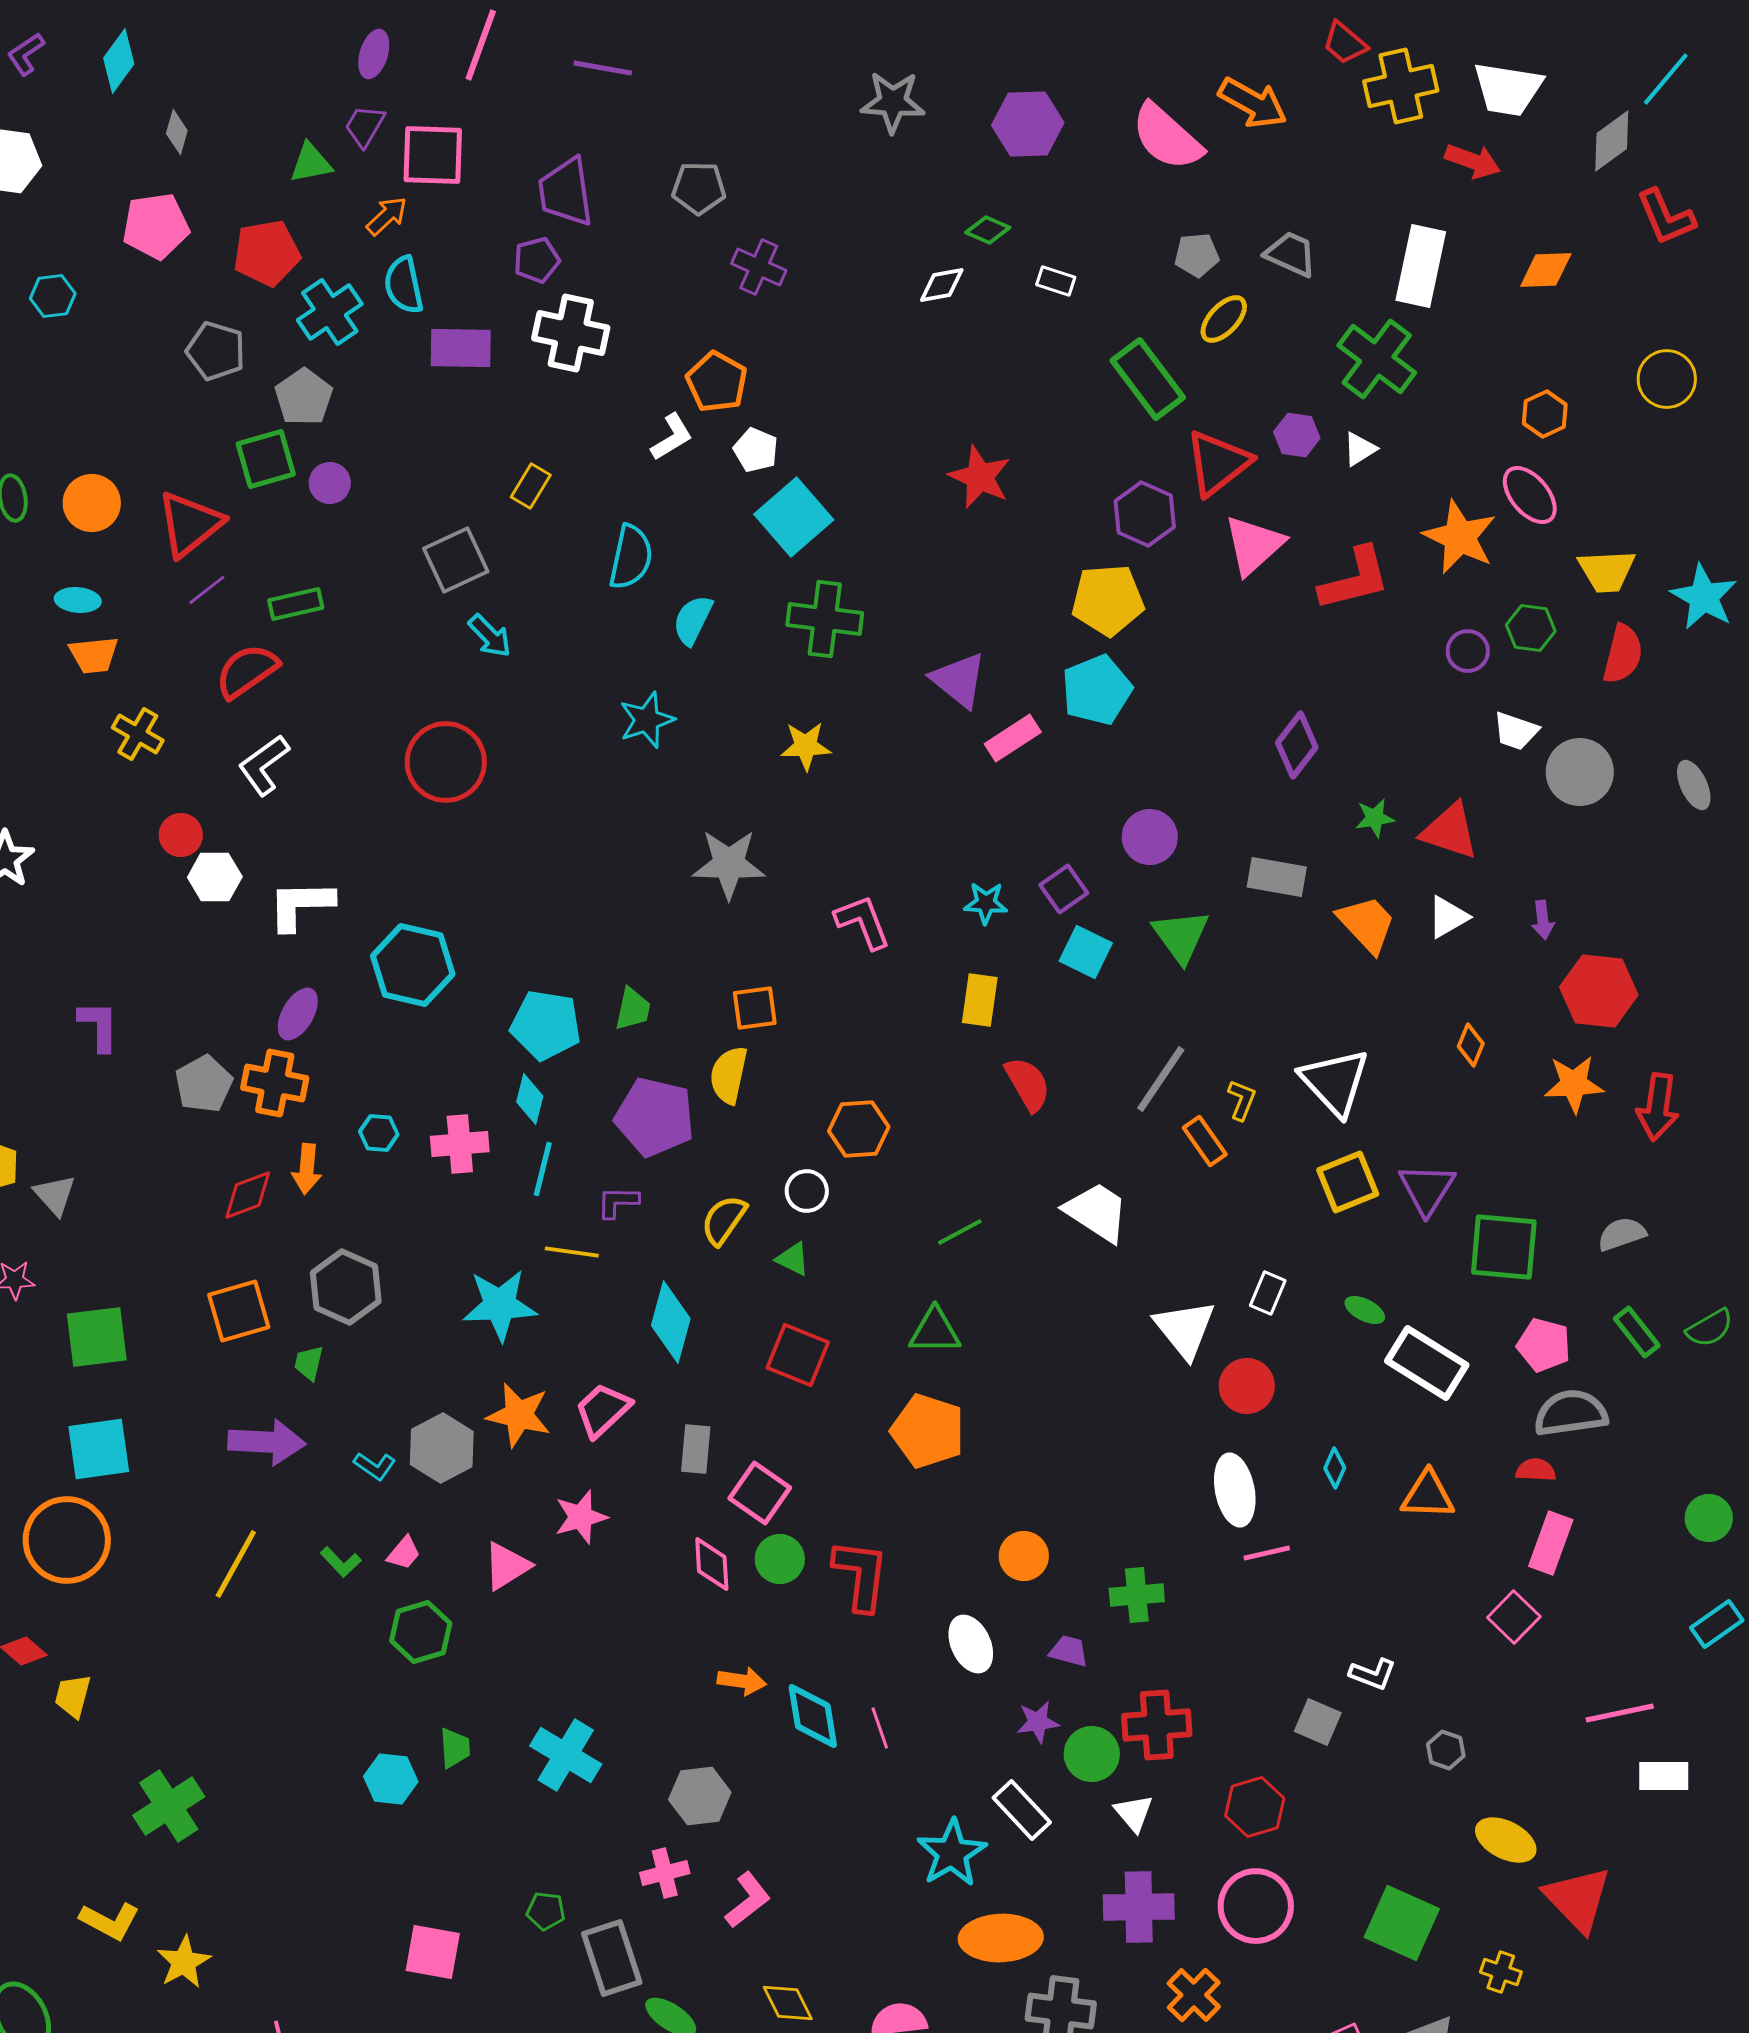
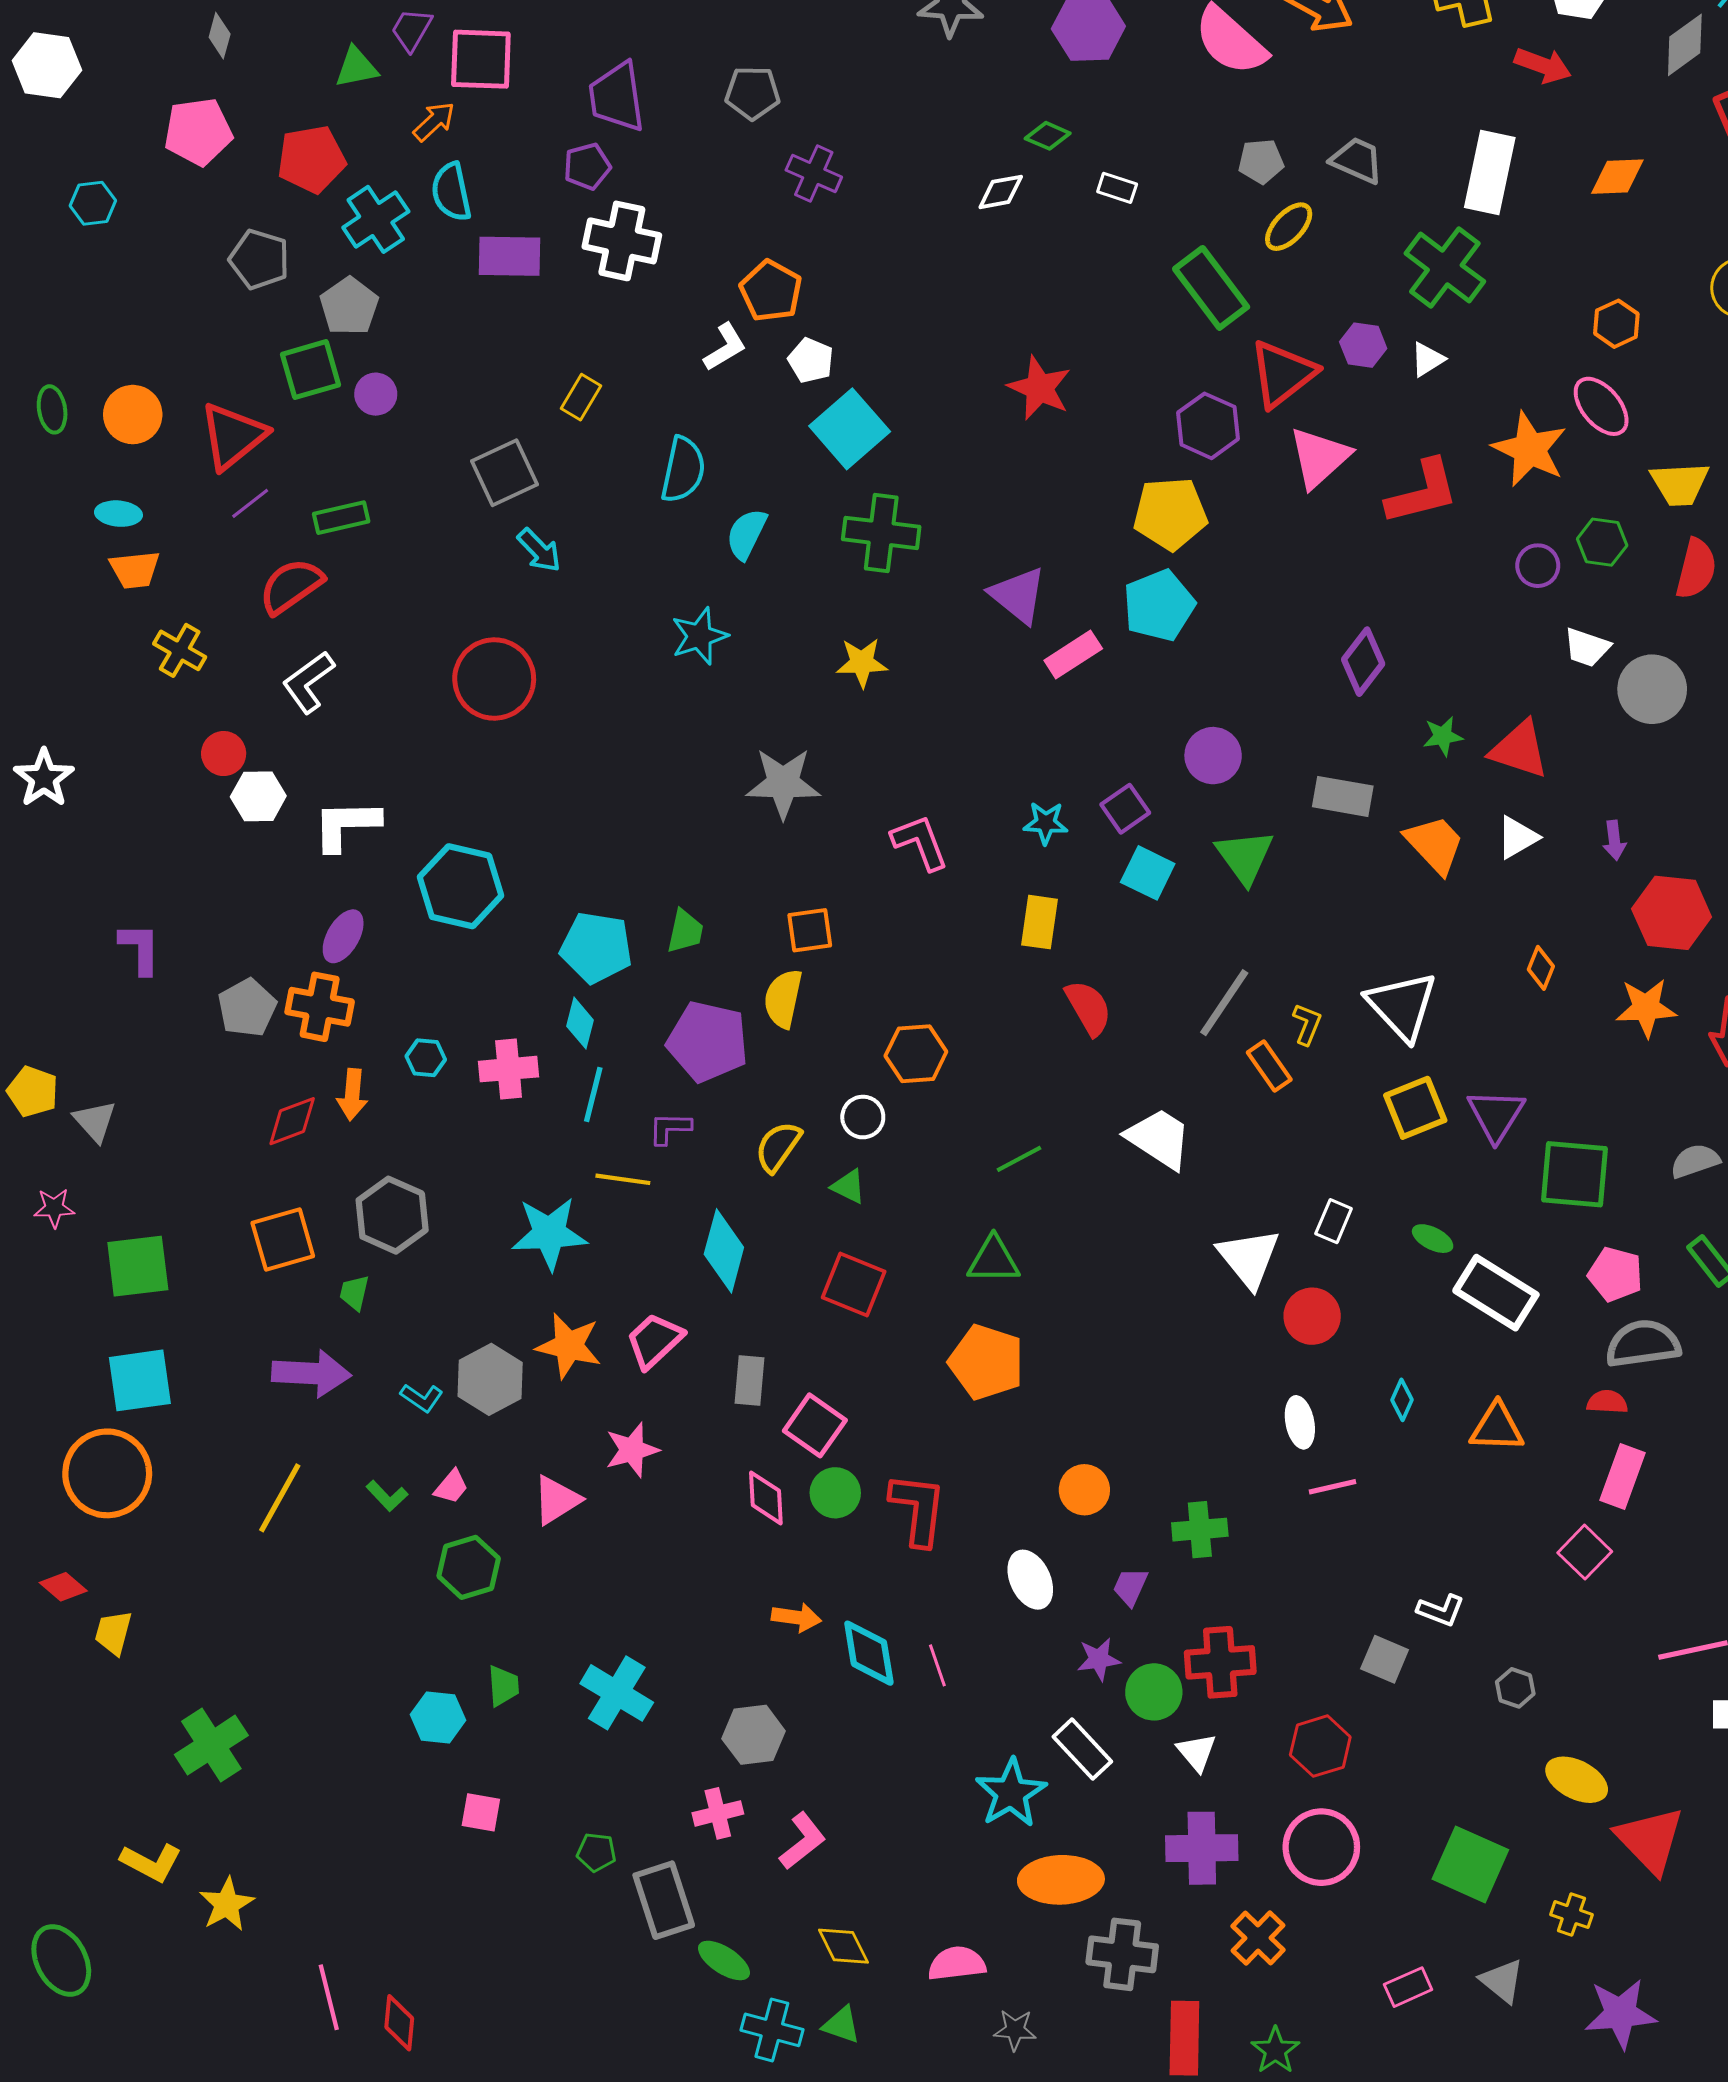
white ellipse: (1235, 1490) -> (1300, 1422), size x0.7
purple trapezoid: (1069, 1651) -> (1130, 1587), turned -81
pink square: (433, 1952) -> (481, 1812), moved, size x0.7

